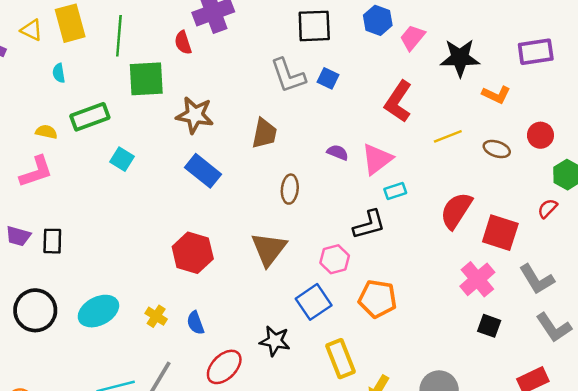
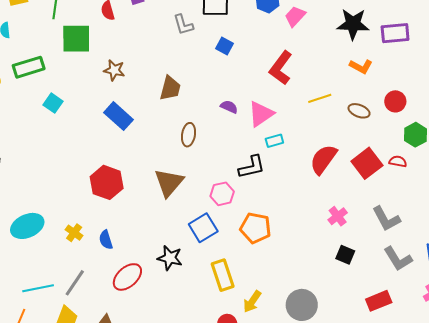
black star: (460, 58) -> (353, 24), moved
gray L-shape: (288, 76) -> (183, 25), moved, size x0.7
brown star: (195, 115) -> (114, 70), size x0.7
red semicircle: (547, 208) -> (398, 161), turned 54
red square: (500, 233) -> (367, 163), moved, turned 32
pink cross: (477, 279) -> (338, 216), size x0.7

